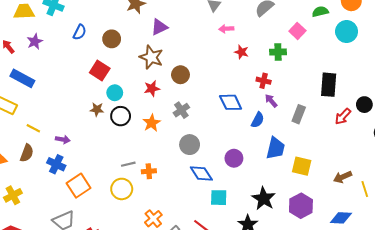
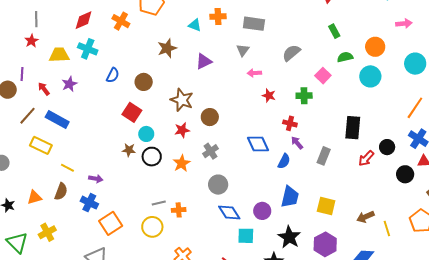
purple triangle: (159, 27) -> (204, 61), moved
blue trapezoid: (276, 148) -> (290, 197), moved
purple circle: (234, 158) -> (262, 211), moved

